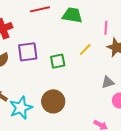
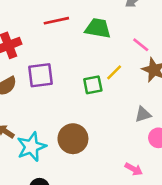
pink line: (106, 28) -> (141, 45), turned -56
green square: (58, 61) -> (93, 85), moved

